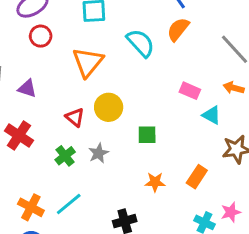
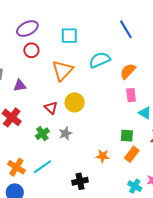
orange semicircle: (178, 29) -> (128, 71), moved
cyan semicircle: (141, 43) -> (100, 60), turned -75
purple triangle: (27, 88) -> (20, 86), turned -32
pink rectangle: (190, 91) -> (131, 95), turned 56
green square: (147, 135) -> (127, 136), moved

